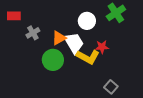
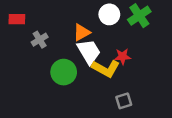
white circle: (87, 21) -> (109, 14), moved
orange triangle: (59, 38) -> (82, 32), moved
gray square: (111, 87) -> (124, 101), moved, turned 32

